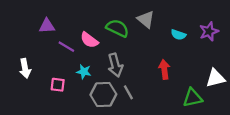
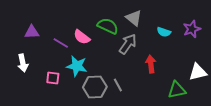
purple triangle: (47, 26) -> (32, 32), moved
gray arrow: (115, 65) -> (128, 44), moved, turned -130
cyan star: (84, 72) -> (77, 66), size x1.5

